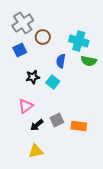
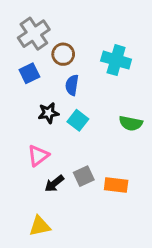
blue semicircle: (61, 61) -> (72, 85), moved
green semicircle: (89, 61) -> (131, 123), moved
yellow triangle: (36, 151) -> (40, 226), moved

